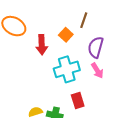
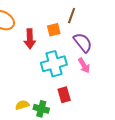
orange square: (66, 35) -> (54, 30), turned 32
purple semicircle: (96, 47) -> (83, 43), turned 125

